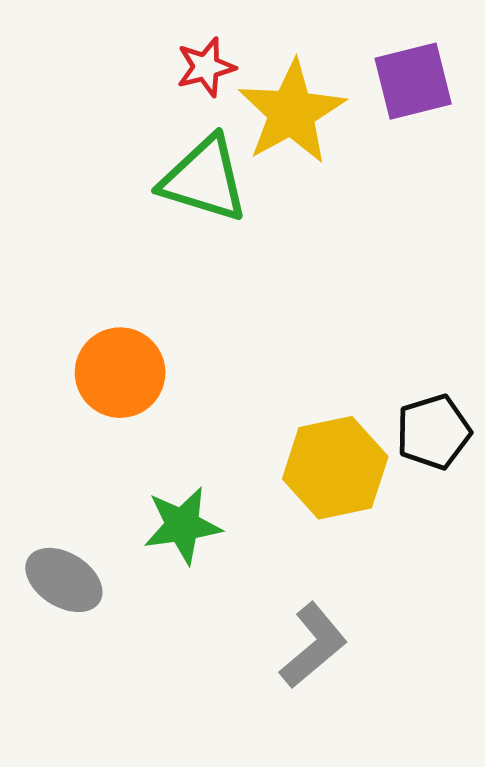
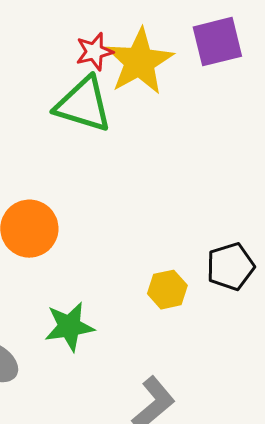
red star: (206, 67) -> (94, 52), moved
yellow hexagon: (335, 468) -> (167, 290), size x0.6

